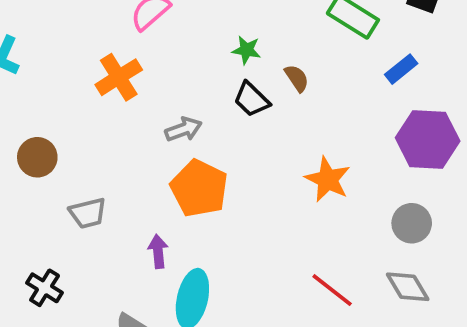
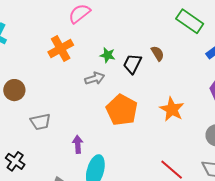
green star: (246, 50) -> (108, 55), moved
black trapezoid: (252, 99) -> (132, 64), turned 70
orange pentagon: (199, 188) -> (122, 110), moved

